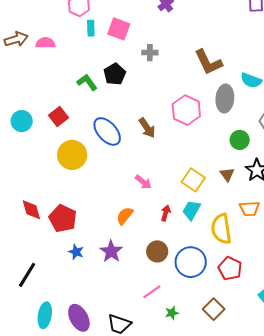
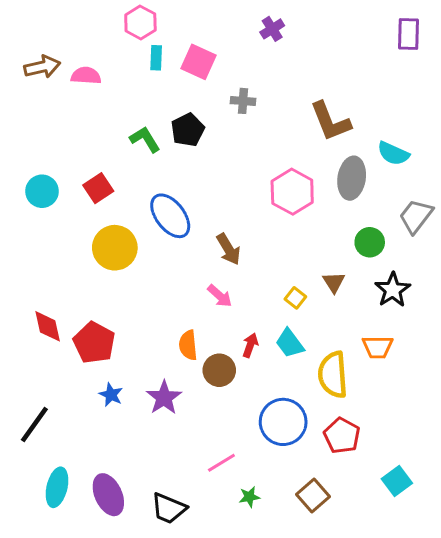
brown arrow: (147, 128) -> (228, 249), moved
brown triangle: (227, 174) -> (334, 282), moved
yellow square: (193, 180) -> (295, 298), size x0.6
cyan trapezoid: (192, 210) -> (290, 343), turned -70
orange semicircle: (125, 216) -> (188, 345), turned -48
brown circle: (157, 251) -> (219, 370), moved

